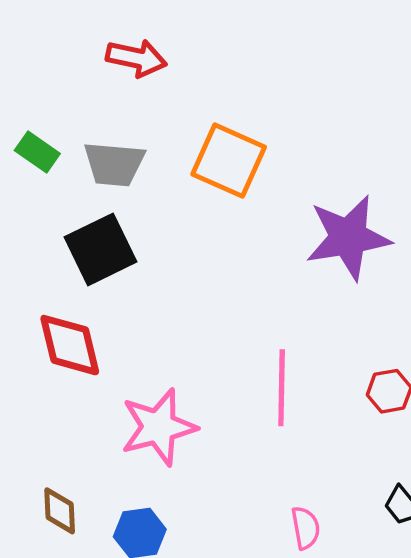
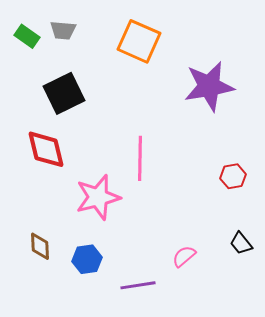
gray trapezoid: (114, 164) -> (63, 30), moved, size x0.7
pink line: (282, 388) -> (140, 158), moved
pink semicircle: (306, 528) -> (184, 256), turned -120

